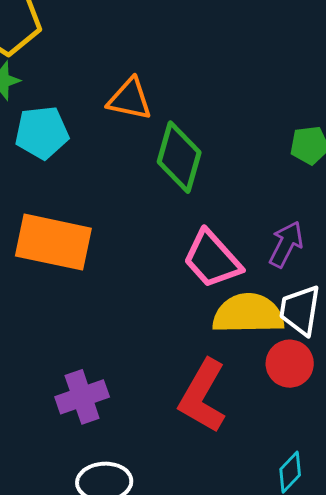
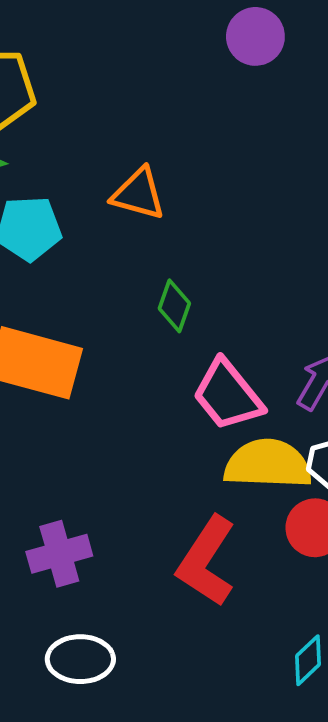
green diamond: (179, 157) -> (174, 306), moved, size x0.6

